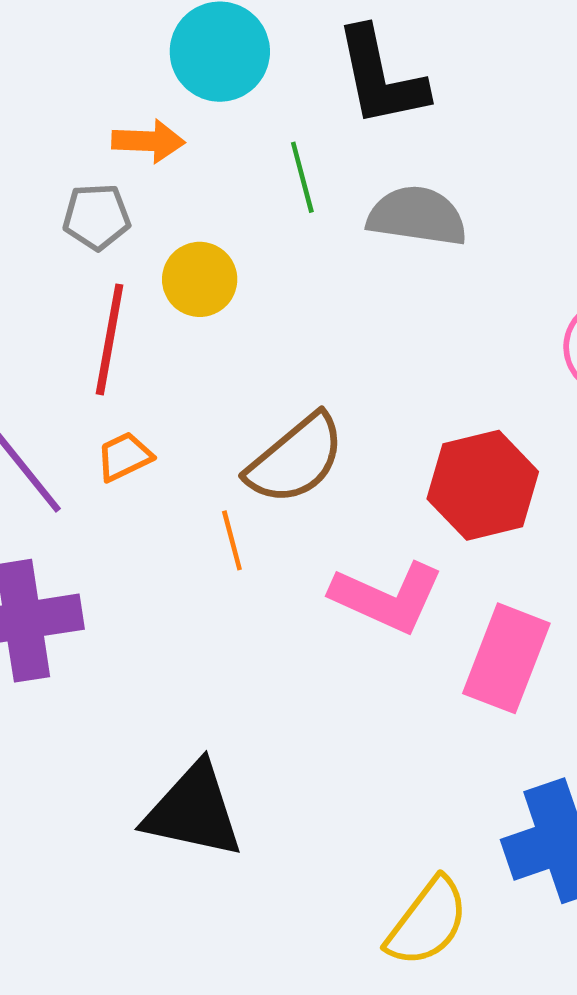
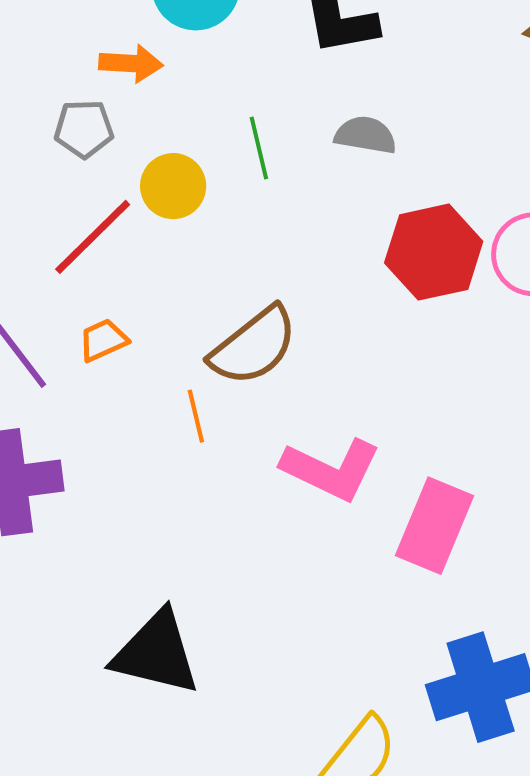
green line: (302, 177) -> (259, 148), moved
gray semicircle: (417, 216) -> (366, 135), size x0.7
red line: (110, 339) -> (93, 237), turned 34
red hexagon: (483, 485) -> (434, 252), moved

